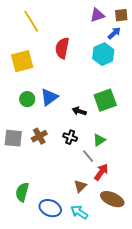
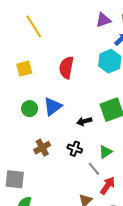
red semicircle: (62, 48) -> (66, 67), moved
yellow square: (22, 61) -> (24, 69), size x0.7
black arrow: (79, 111) -> (84, 121), turned -32
gray square: (13, 138) -> (15, 179), moved

